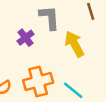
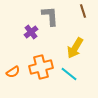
yellow arrow: (74, 44) -> (75, 48), moved, turned -120

